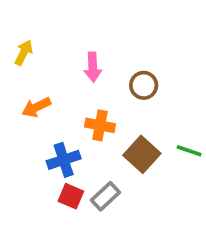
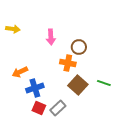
yellow arrow: (24, 53) -> (13, 29), turned 72
orange arrow: (36, 107) -> (20, 72), moved
orange cross: (100, 125) -> (68, 63), moved

